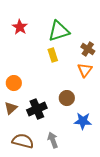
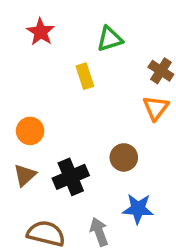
green triangle: (59, 31) -> (110, 39), size x0.7
yellow rectangle: (53, 55) -> (85, 76), moved
blue star: (83, 121) -> (138, 209), moved

